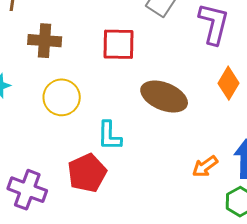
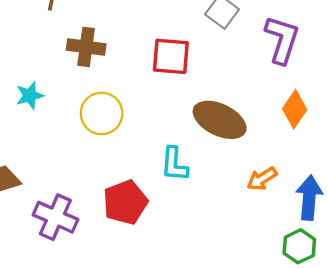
cyan L-shape: (109, 136) -> (174, 164), moved
orange arrow: (205, 166) -> (262, 179), moved

